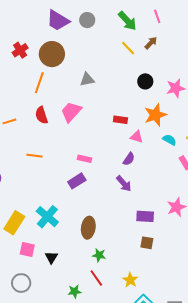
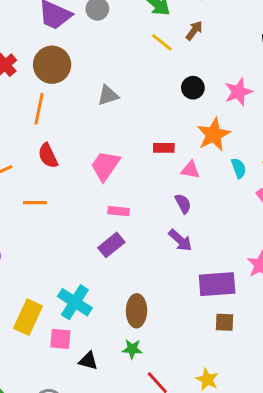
pink trapezoid: (71, 112) -> (105, 166), moved
cyan semicircle: (169, 140) -> (239, 168), turned 48
orange line: (35, 156) -> (35, 203), moved
purple semicircle: (129, 159) -> (183, 204), turned -56
purple rectangle: (145, 216) -> (217, 284), size x1.4
pink square: (27, 249) -> (60, 339), moved
green star: (99, 255) -> (132, 349), moved
black triangle: (51, 257) -> (88, 361), turned -40

